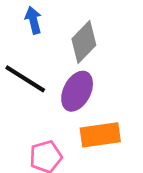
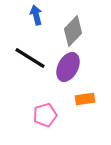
orange rectangle: (100, 135) -> (85, 99), size x0.7

